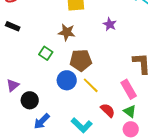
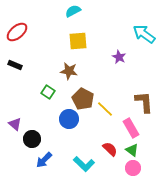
purple star: (110, 24) -> (119, 57), moved
brown pentagon: (81, 60) -> (83, 99), turned 30
purple triangle: (13, 85) -> (15, 124), turned -40
yellow line: (91, 85) -> (105, 109), moved

